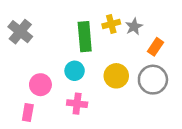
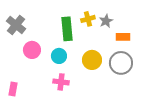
orange rectangle: (155, 47) -> (123, 37), turned 56
pink circle: (40, 85) -> (32, 50), moved
pink rectangle: (28, 112) -> (13, 89), moved

